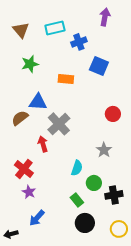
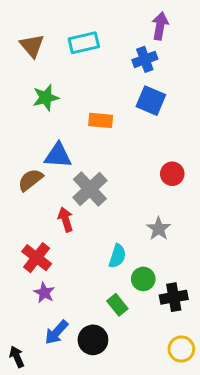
blue cross: (79, 42) -> (145, 59), moved
black circle: (85, 223) -> (93, 340), moved
black arrow: (11, 234) -> (17, 357), turned 80

